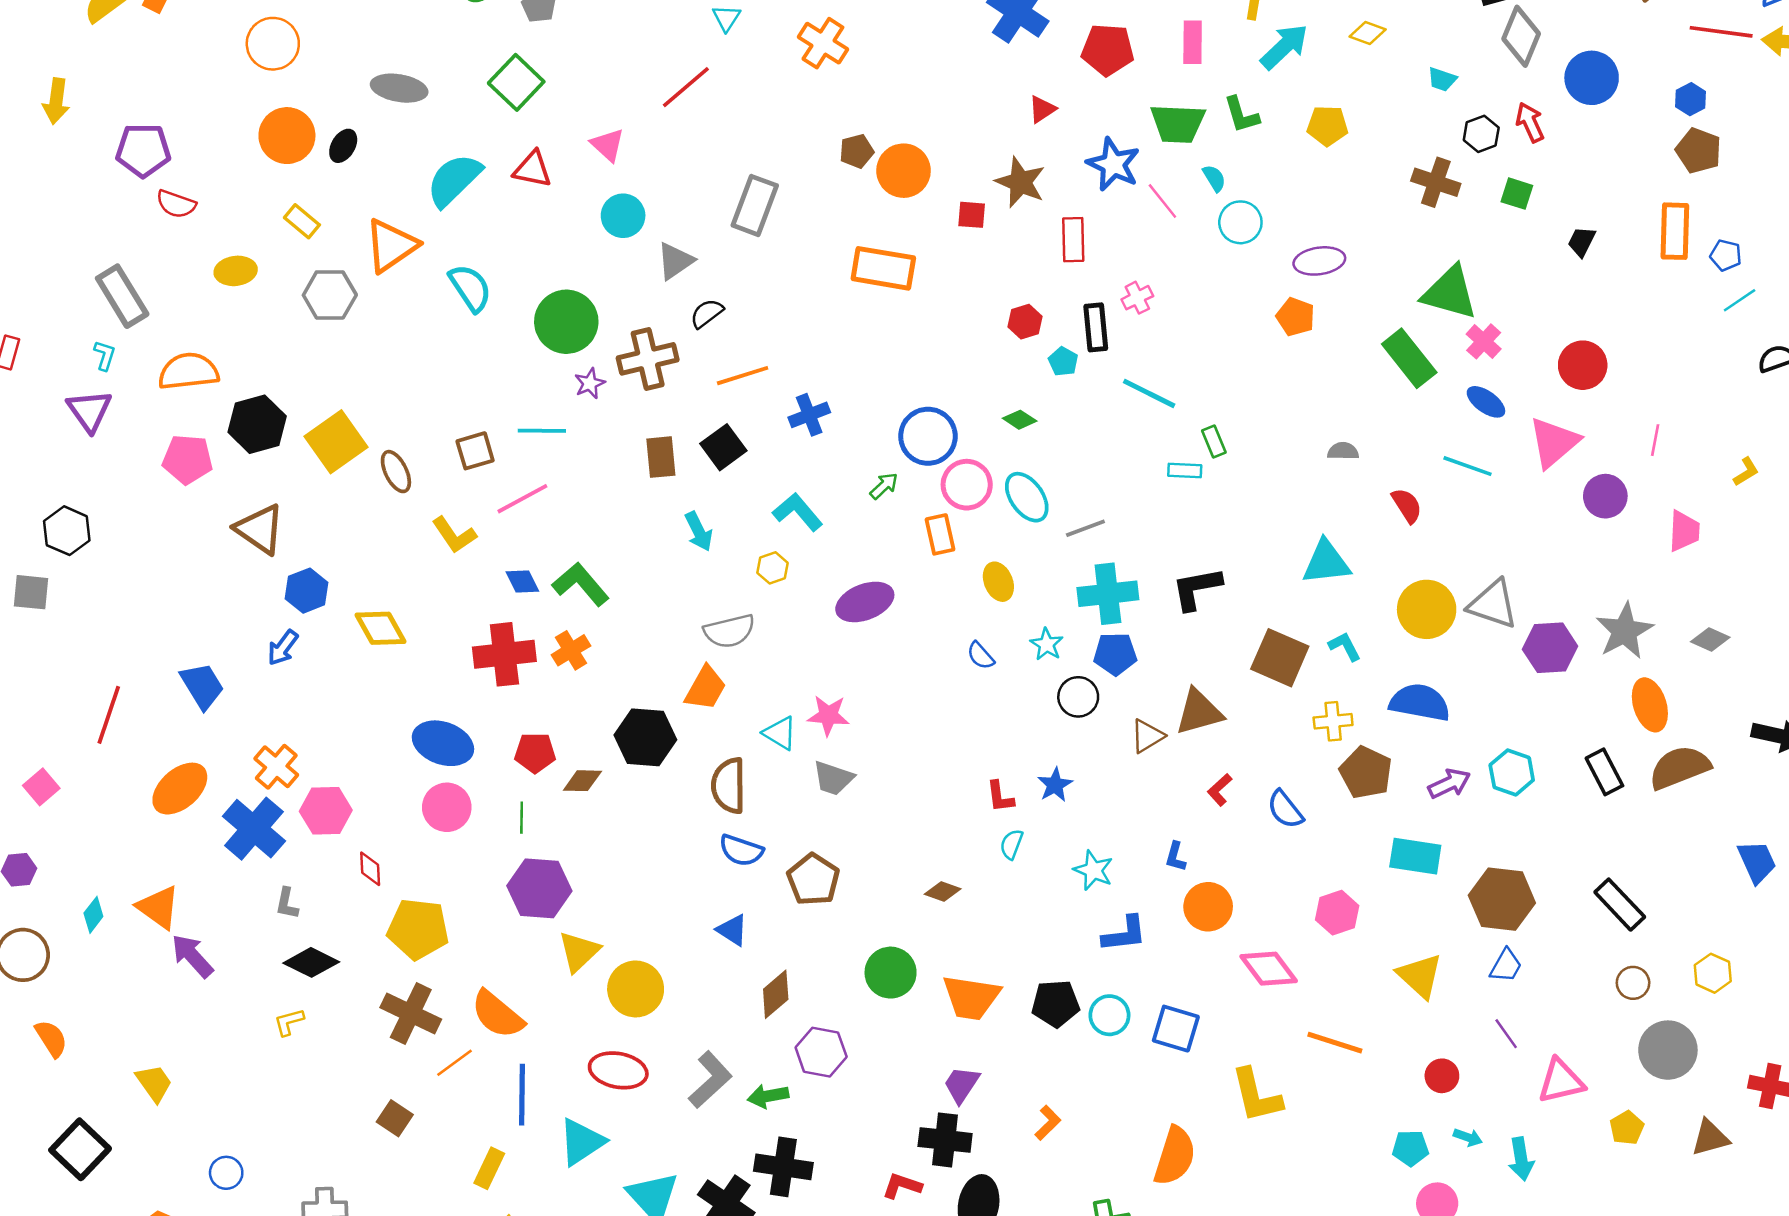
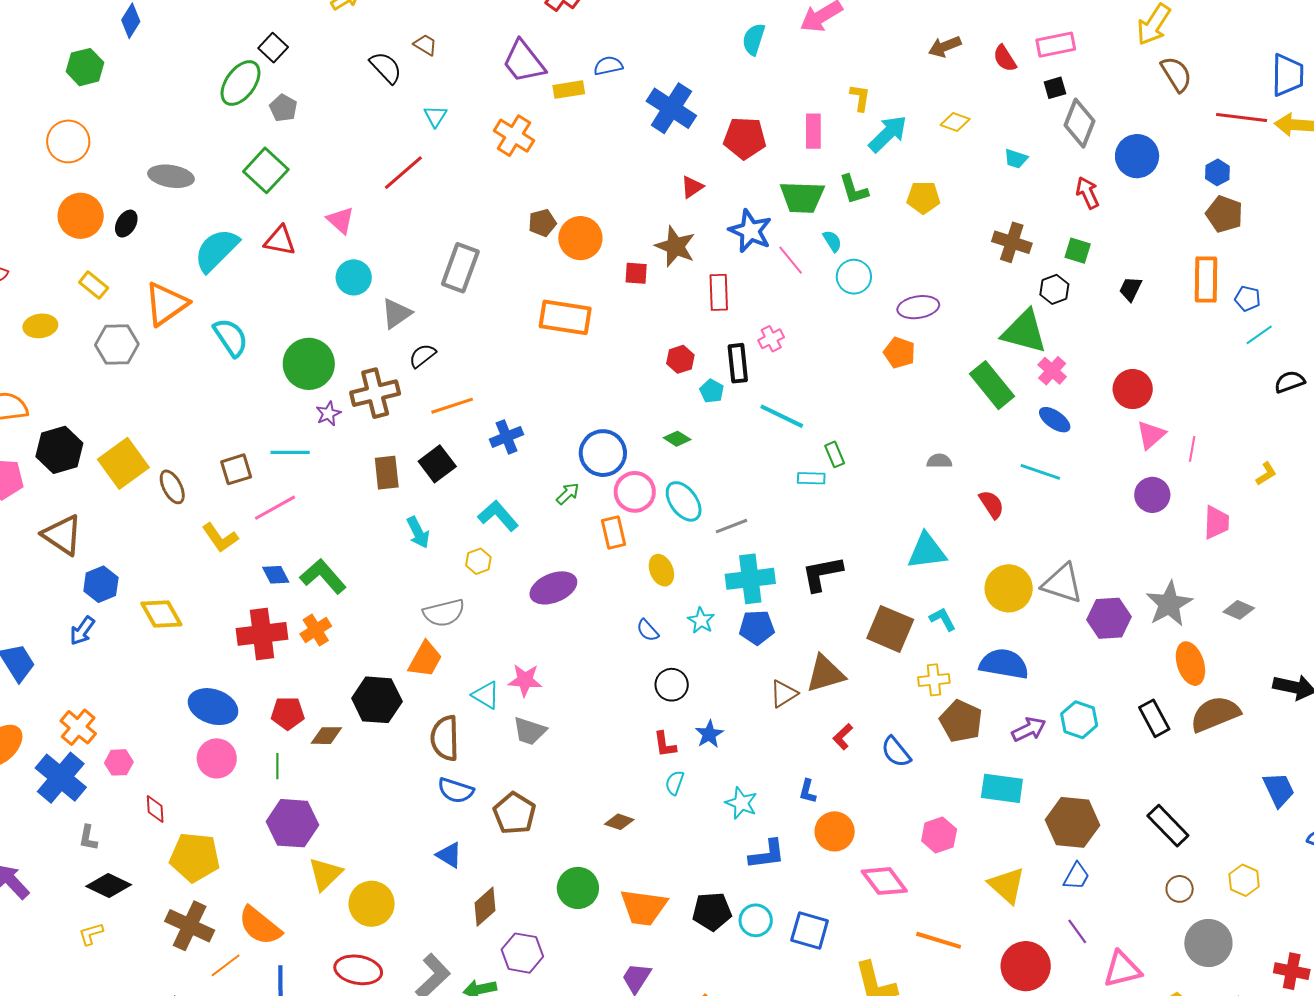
black hexagon: (1481, 134) -> (1054, 289), moved
pink triangle: (1554, 442) -> (1151, 435), moved, size x0.7
black circle: (1078, 697) -> (672, 685), moved
pink hexagon: (326, 811) -> (119, 762), size x0.7
red circle: (1442, 1076) -> (1026, 966), size x1.8

